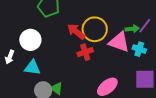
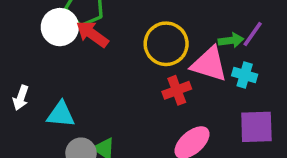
red arrow: (76, 32) -> (92, 34), moved
white circle: (30, 40) -> (60, 27), moved
red cross: (85, 52) -> (177, 90), moved

